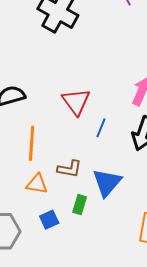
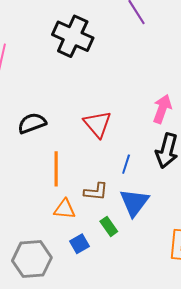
blue line: (101, 128) -> (126, 164), moved
green rectangle: (80, 205) -> (109, 226), turned -48

